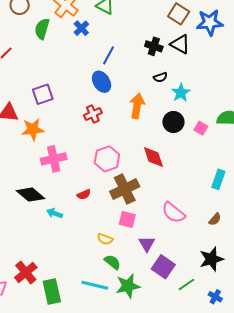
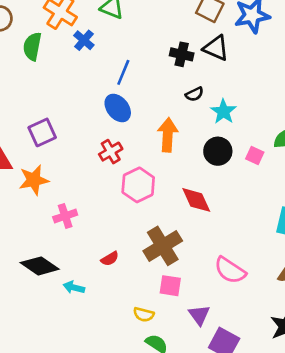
pink cross: (54, 159) -> (65, 216), size x0.7
pink hexagon: (107, 159) -> (138, 185), moved

